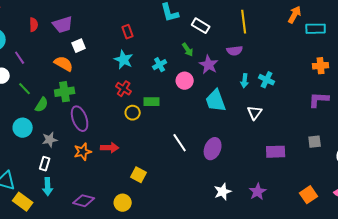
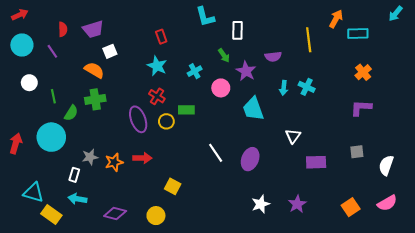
yellow line: (244, 22) -> (309, 40), moved
white rectangle: (201, 26) -> (238, 30), turned 60
purple line: (20, 58) -> (52, 51), moved
orange cross: (321, 66) -> (363, 72), turned -35
green line: (25, 89) -> (53, 96), turned 32
white triangle: (255, 113) -> (293, 136), moved
purple ellipse: (80, 119) -> (138, 119), moved
cyan circle: (23, 128) -> (51, 137), size x1.4
gray star: (50, 140) -> (90, 157), moved
cyan arrow: (48, 187) -> (77, 199), turned 102

